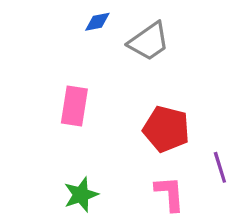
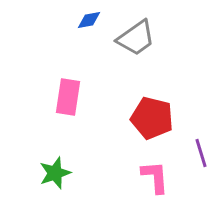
green star: (81, 195) -> (55, 173), moved

